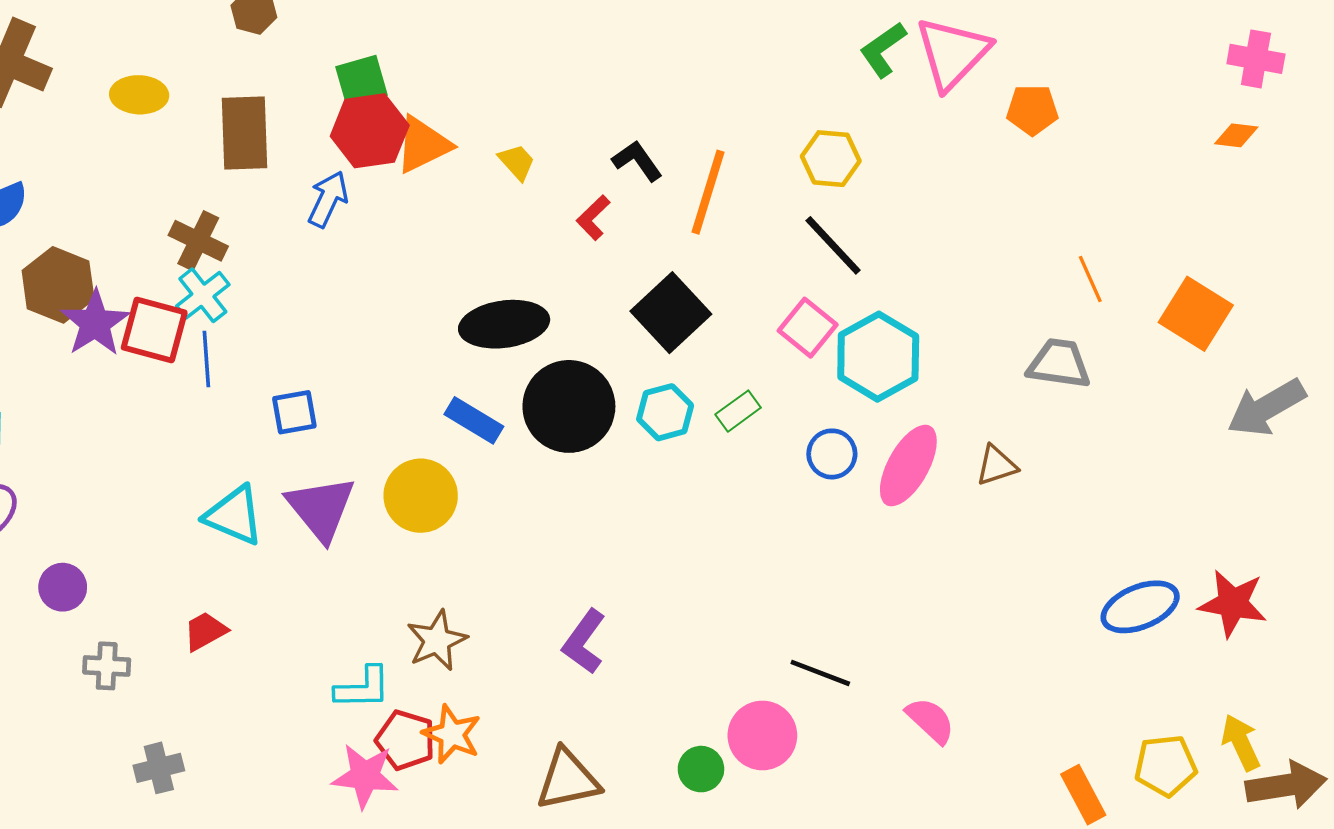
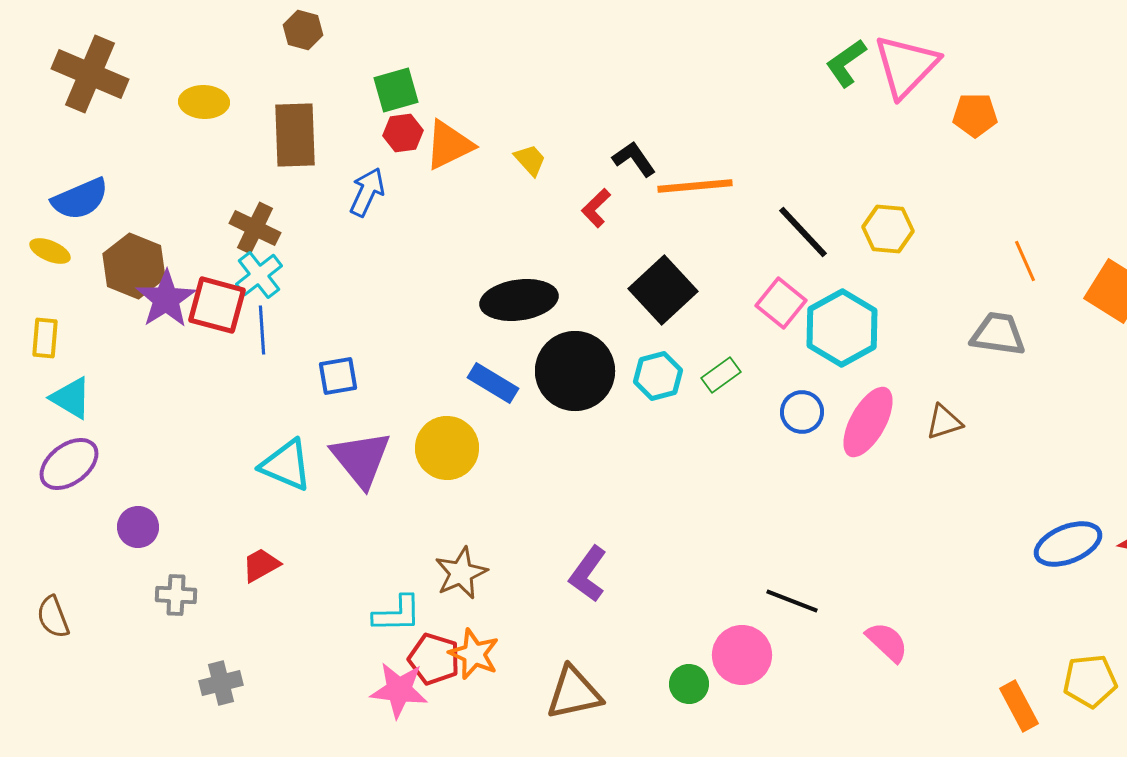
red hexagon: (370, 131) -> (403, 133), size x0.6
yellow hexagon: (831, 159) -> (888, 229), moved
orange line: (708, 192) -> (695, 186), turned 68

